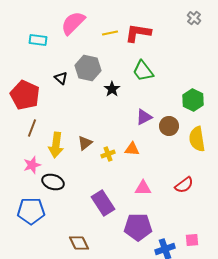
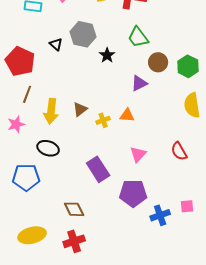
brown circle: (169, 126) -> (158, 62), moved
pink star: (32, 165) -> (16, 124), moved
red semicircle: (184, 185) -> (179, 151), turned 96
pink triangle: (143, 188) -> (138, 154), turned -48

